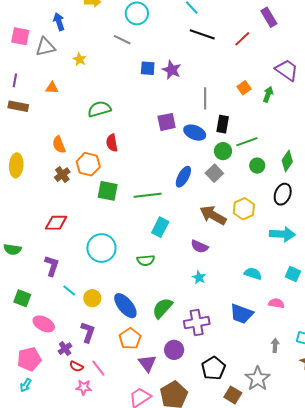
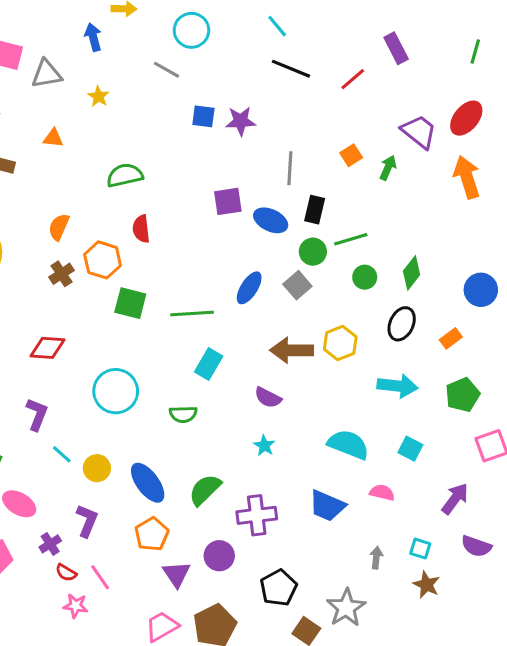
blue arrow: (59, 22) -> (93, 37), moved
purple star: (172, 70) -> (241, 121), turned -30
orange semicircle: (59, 145) -> (59, 227), turned 42
brown arrow: (213, 215) -> (292, 350), turned -32
cyan semicircle: (253, 274) -> (348, 444), size x1.5

